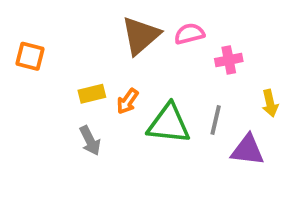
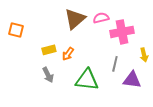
pink cross: (229, 60) -> (122, 32), size x1.6
green triangle: (169, 124) -> (87, 80), moved

